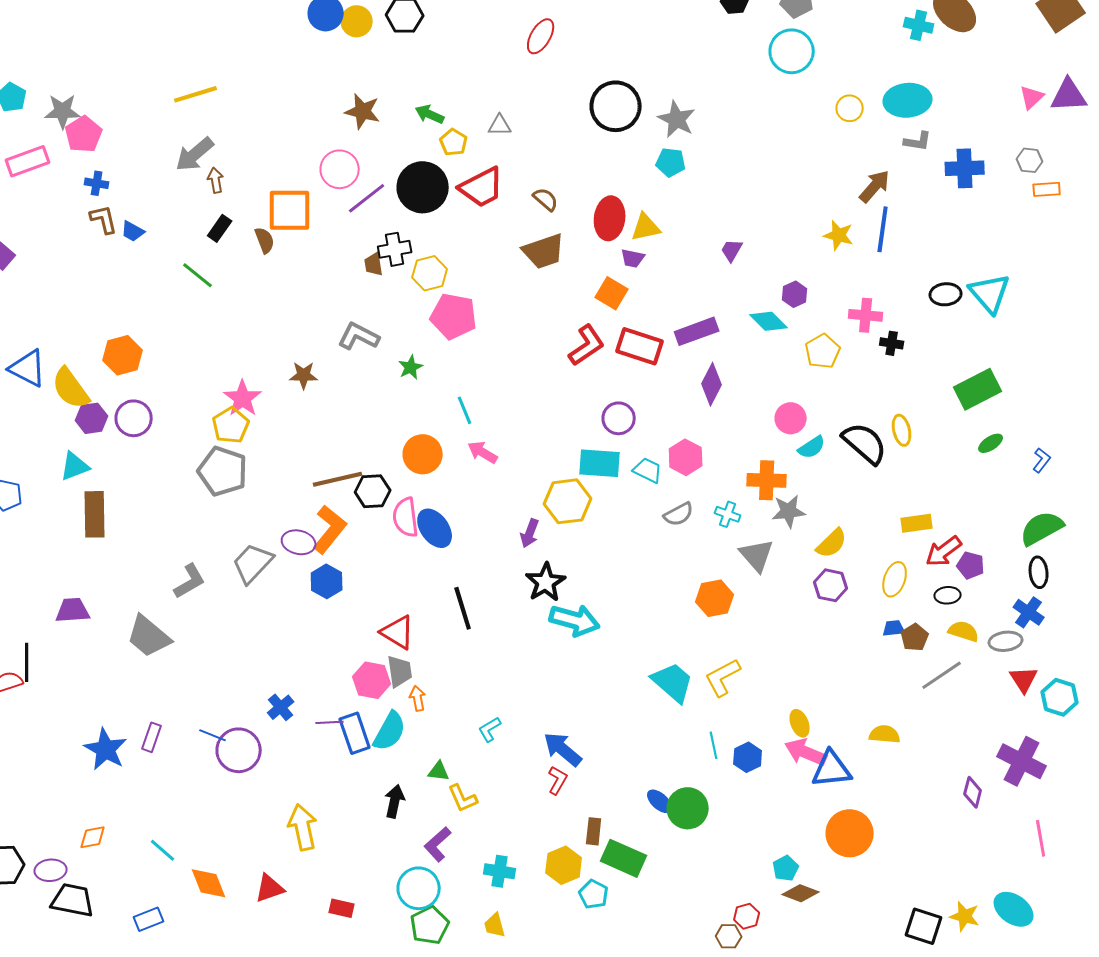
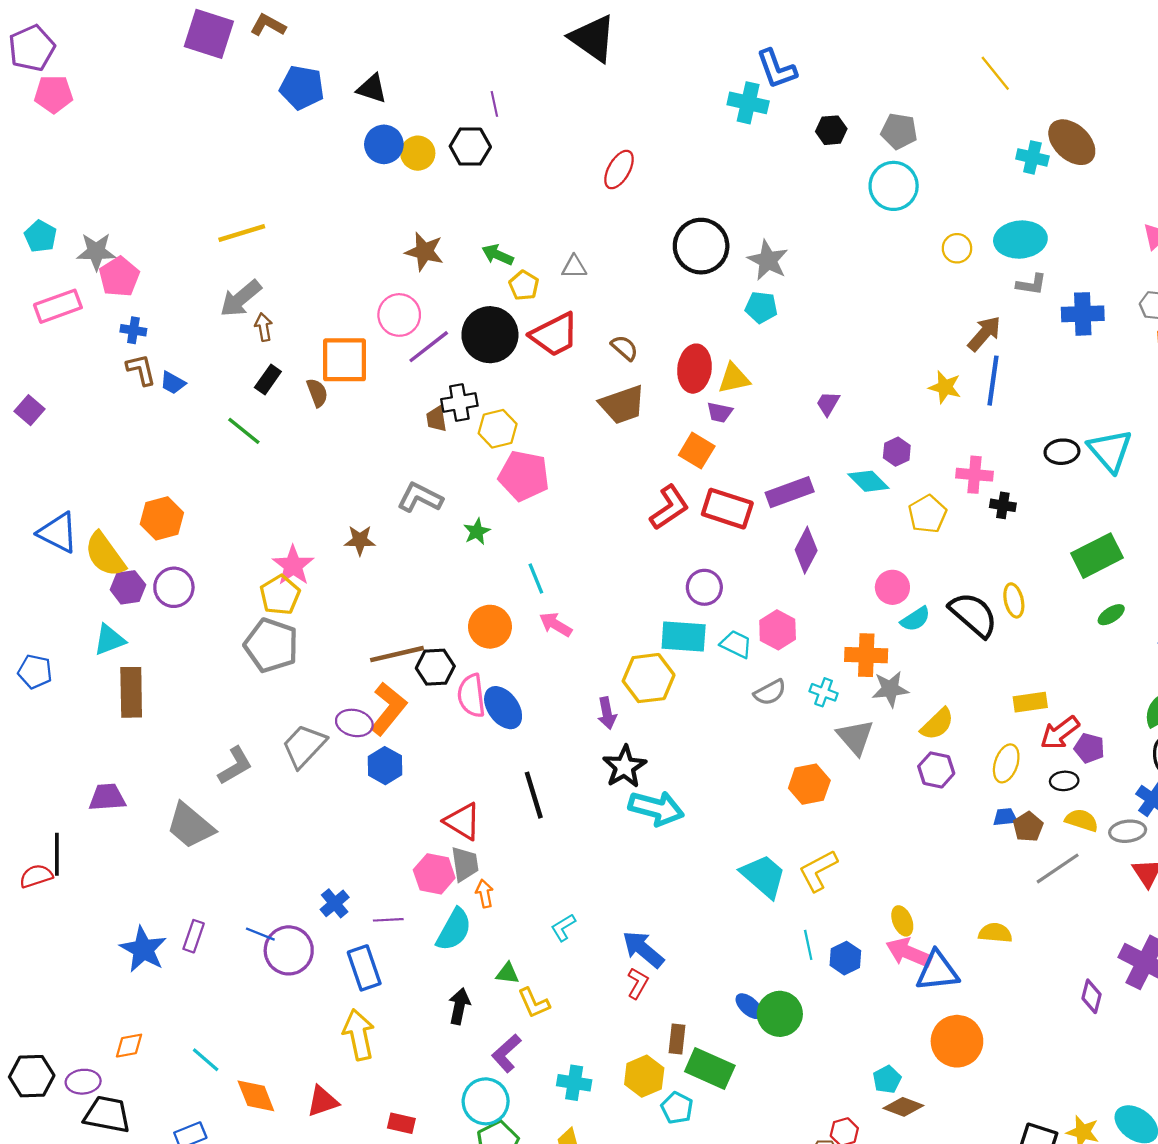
purple arrow: (530, 533) -> (607, 713), turned -32
blue rectangle: (355, 733) -> (364, 968), moved

